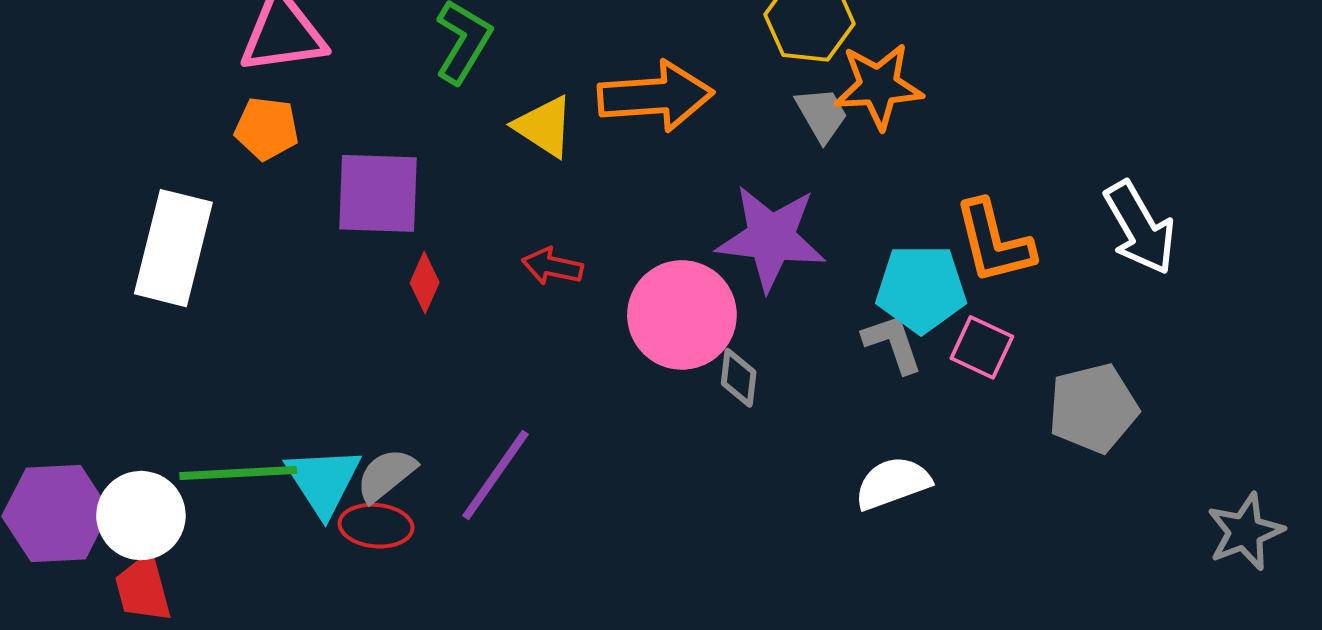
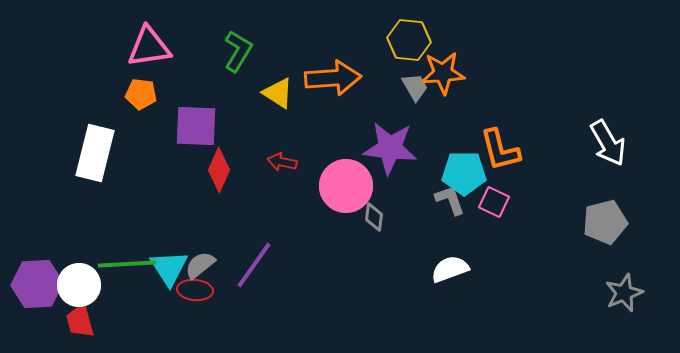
white arrow: (1140, 228) -> (608, 143), moved
red diamond: (425, 283) -> (219, 170), size x1.5
gray pentagon: (1093, 408) -> (605, 222), moved

